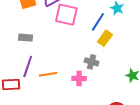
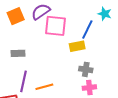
yellow rectangle: (105, 38) -> (77, 46), moved, turned 49
pink cross: (79, 78) -> (89, 88), moved

